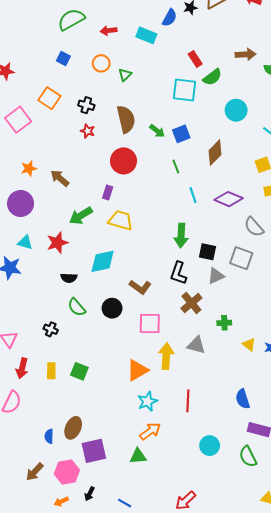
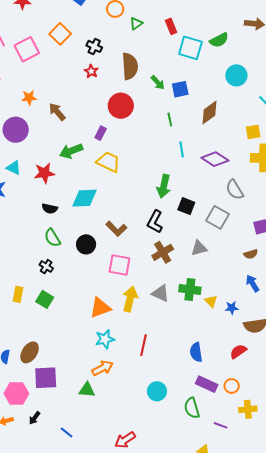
red rectangle: (195, 59) -> (171, 26), moved
gray triangle: (216, 276) -> (199, 248), moved
green cross: (224, 323) -> (190, 290), moved, size x1.5
black cross: (51, 329) -> (46, 266), moved

